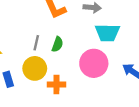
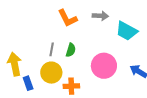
cyan trapezoid: (107, 33) -> (127, 31), moved, turned 30

